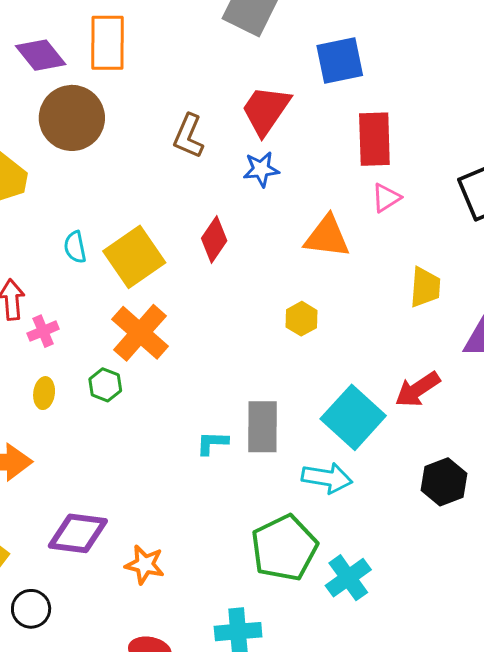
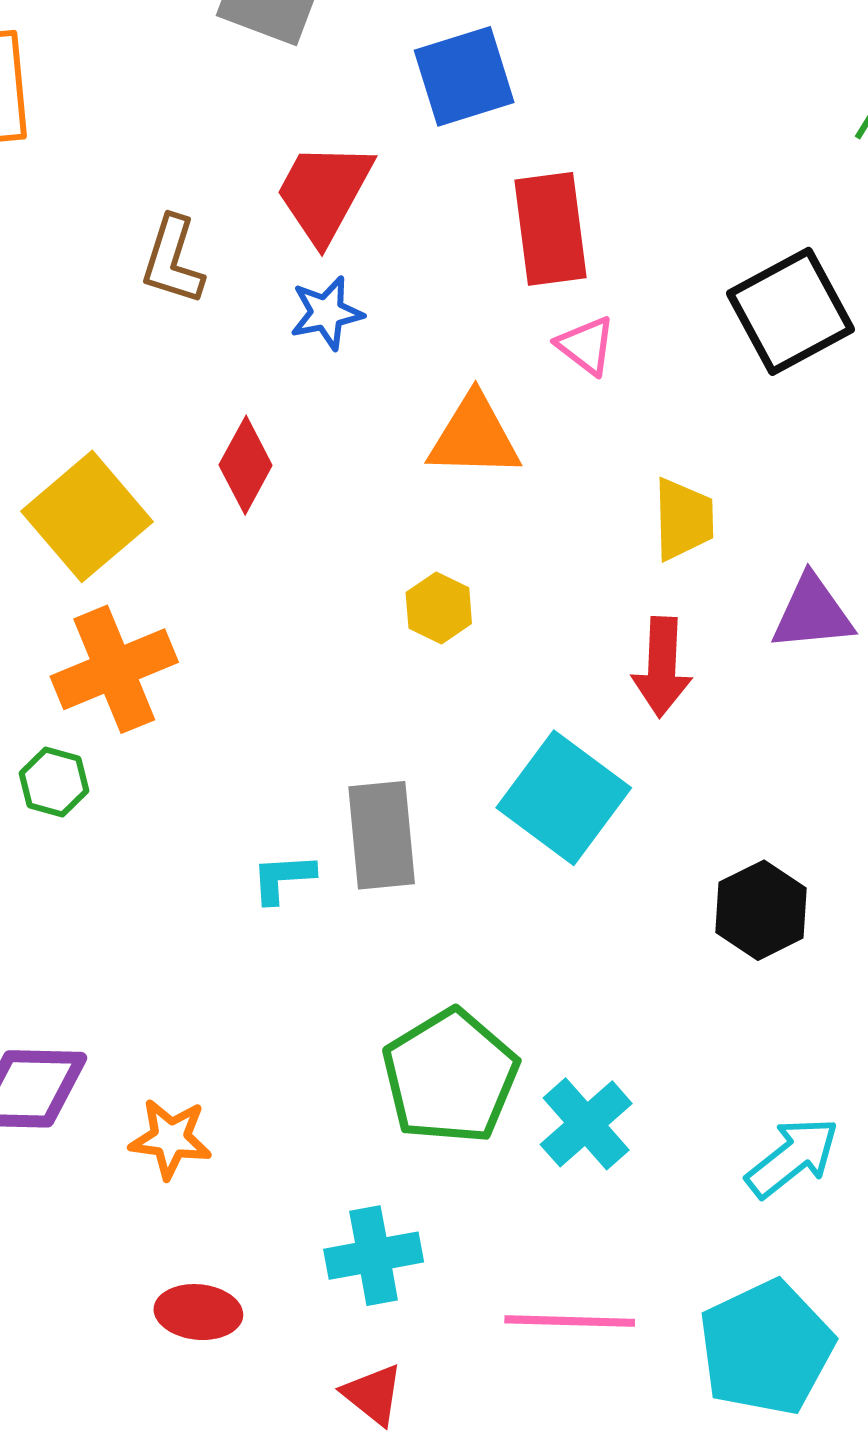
pink triangle: (386, 198) -> (586, 346), turned -44
orange cross: (140, 333) -> (114, 669), turned 32
red arrow: (418, 389) -> (662, 667), moved, turned -48
cyan arrow: (327, 478) -> (792, 1157), moved, turned -42

